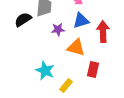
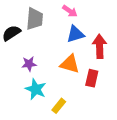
purple star: (58, 30) -> (29, 64), moved
red rectangle: (93, 70) -> (92, 78), moved

